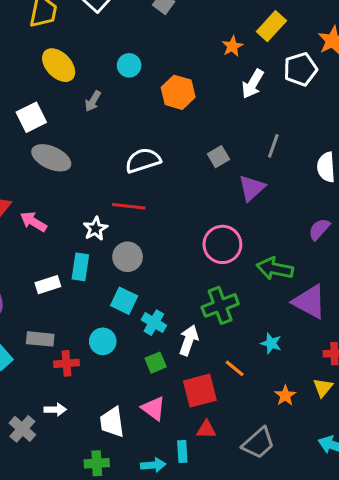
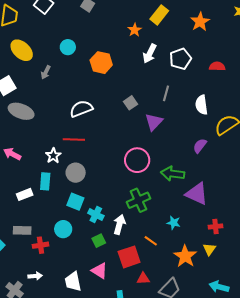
white pentagon: (300, 69) -> (180, 59), moved
orange star: (285, 396) -> (185, 256), size x1.6
red triangle: (206, 430) -> (143, 279), moved

